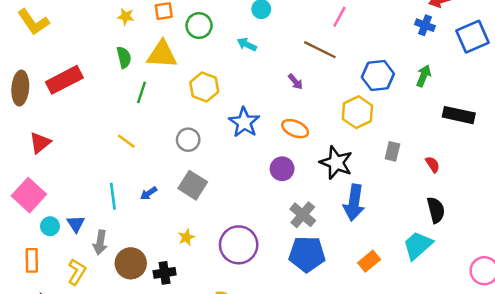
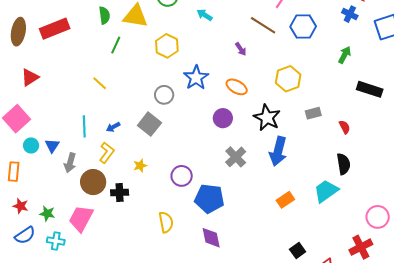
blue hexagon: (378, 75) -> (303, 26), moved
gray circle: (188, 140) -> (164, 95), moved
gray rectangle: (392, 151) -> (313, 113), turned 56
purple circle: (239, 245) -> (182, 176), size x0.7
blue pentagon: (307, 254) -> (209, 199), moved
yellow L-shape: (77, 272) -> (107, 153), moved

